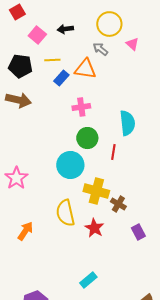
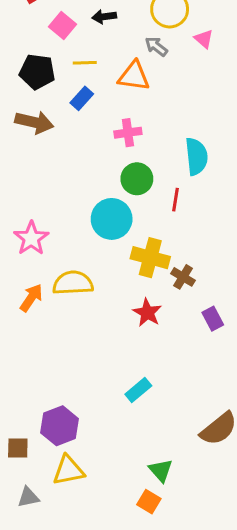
blue rectangle: (61, 78) -> (82, 98), moved
yellow semicircle: (65, 213) -> (73, 283), moved, turned 100
orange arrow: (25, 231) -> (31, 298), moved

